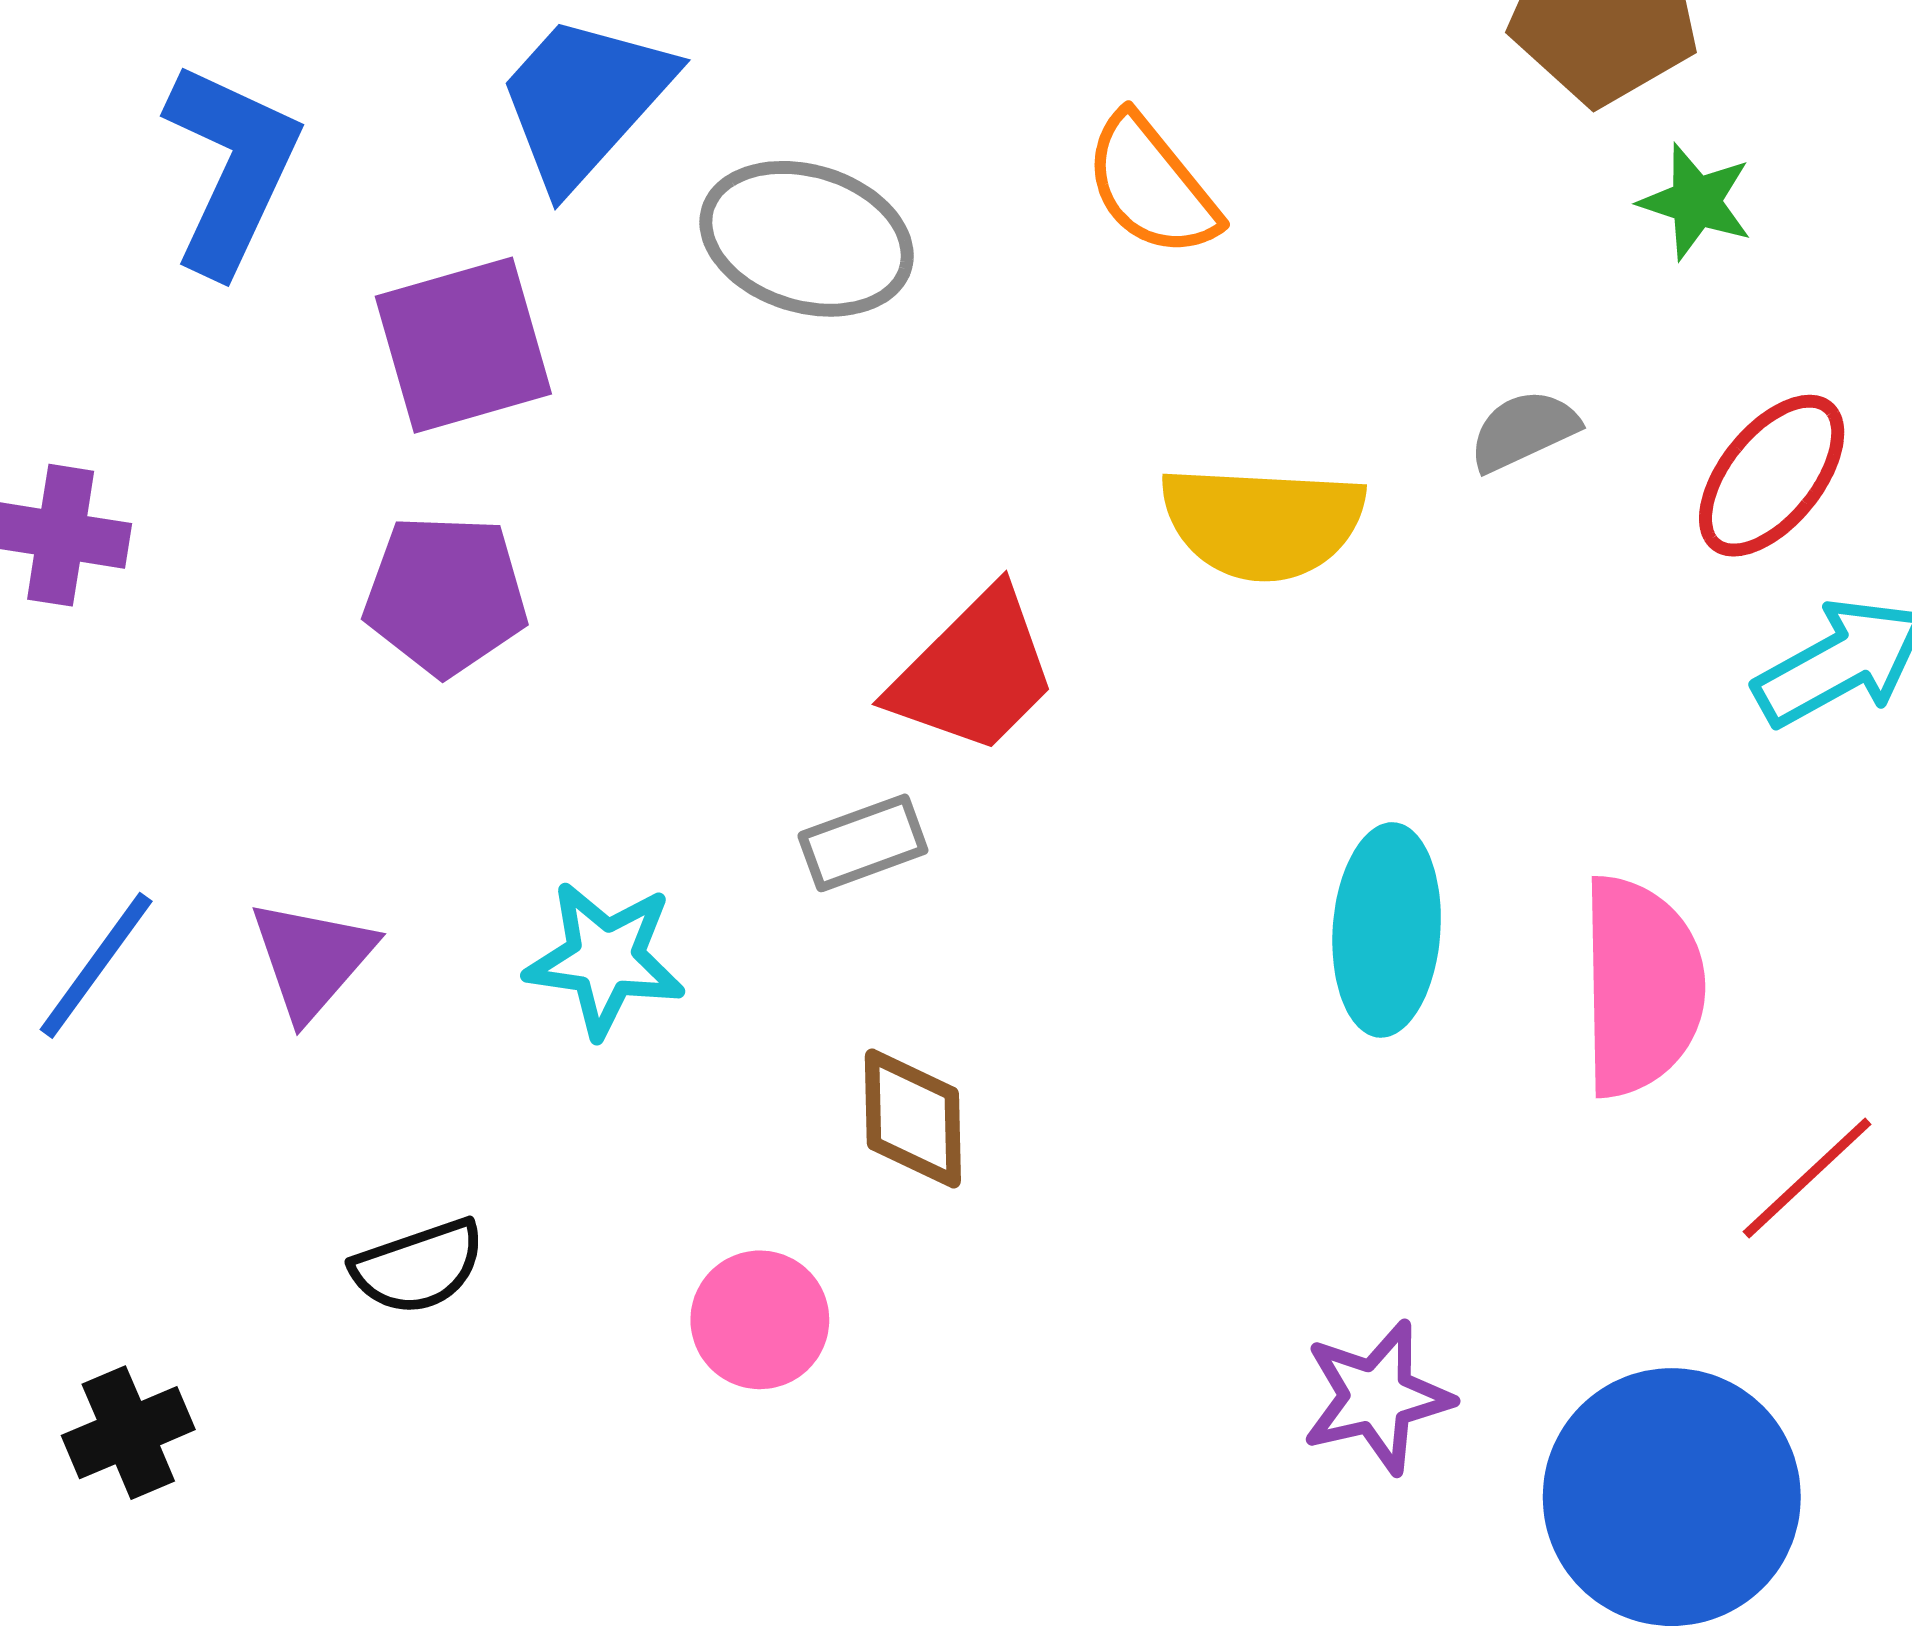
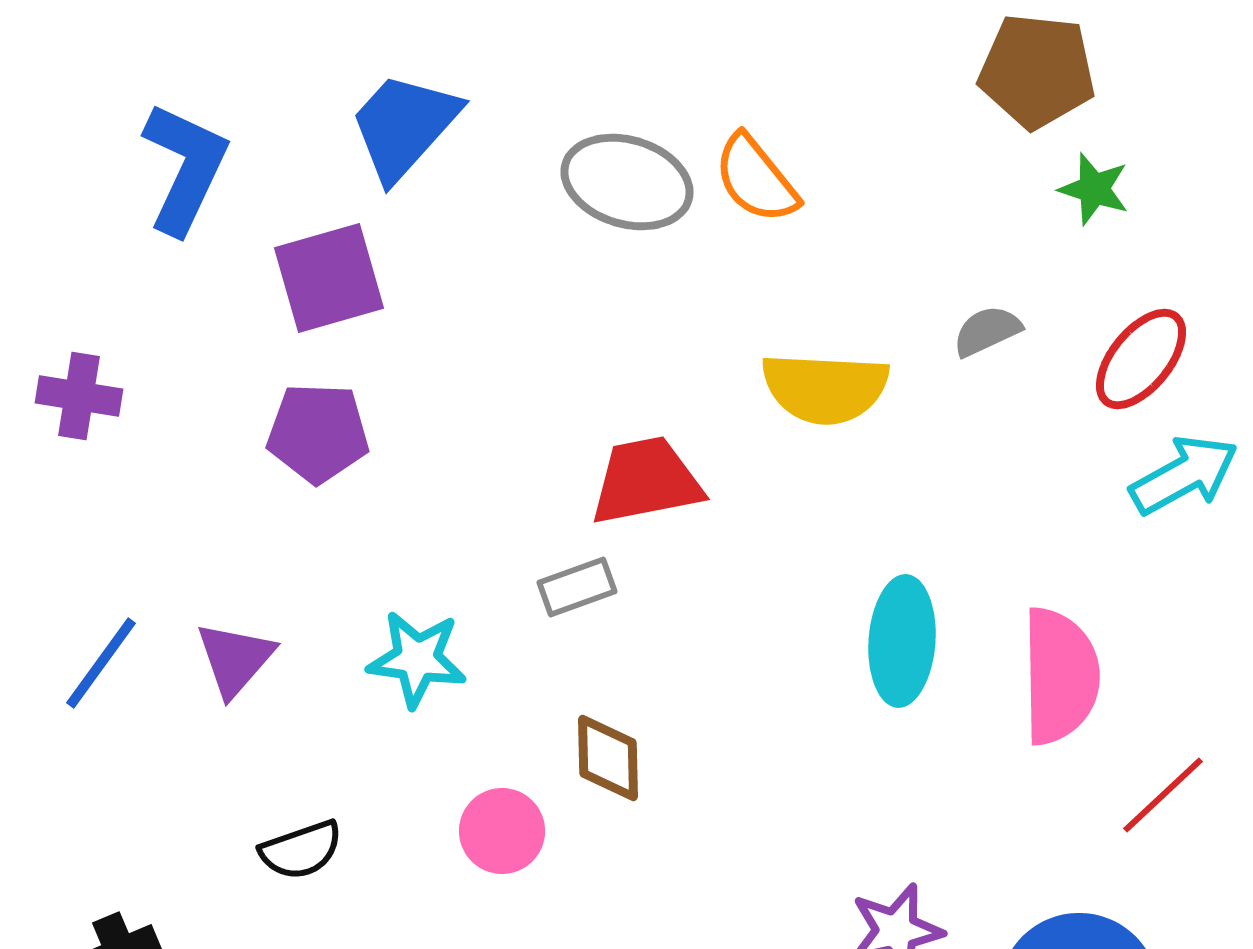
gray ellipse: (807, 239) -> (627, 182), moved
red trapezoid: (974, 672) -> (646, 481), turned -146
pink circle: (760, 1320) -> (502, 831), moved

